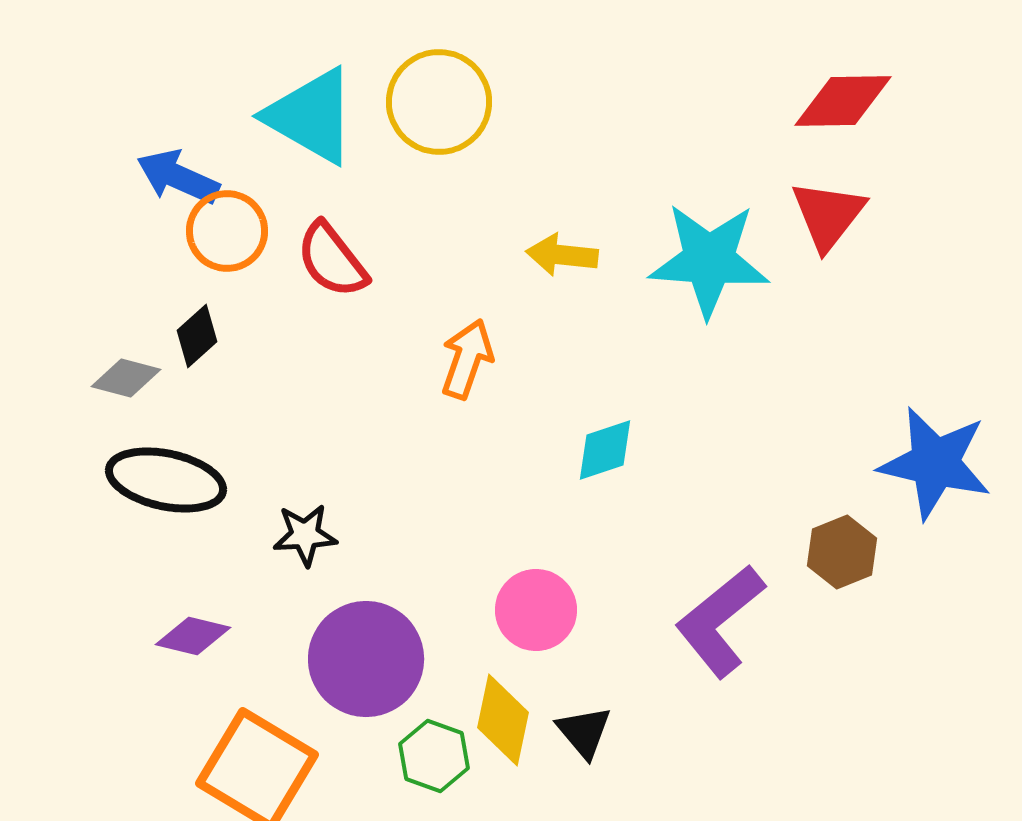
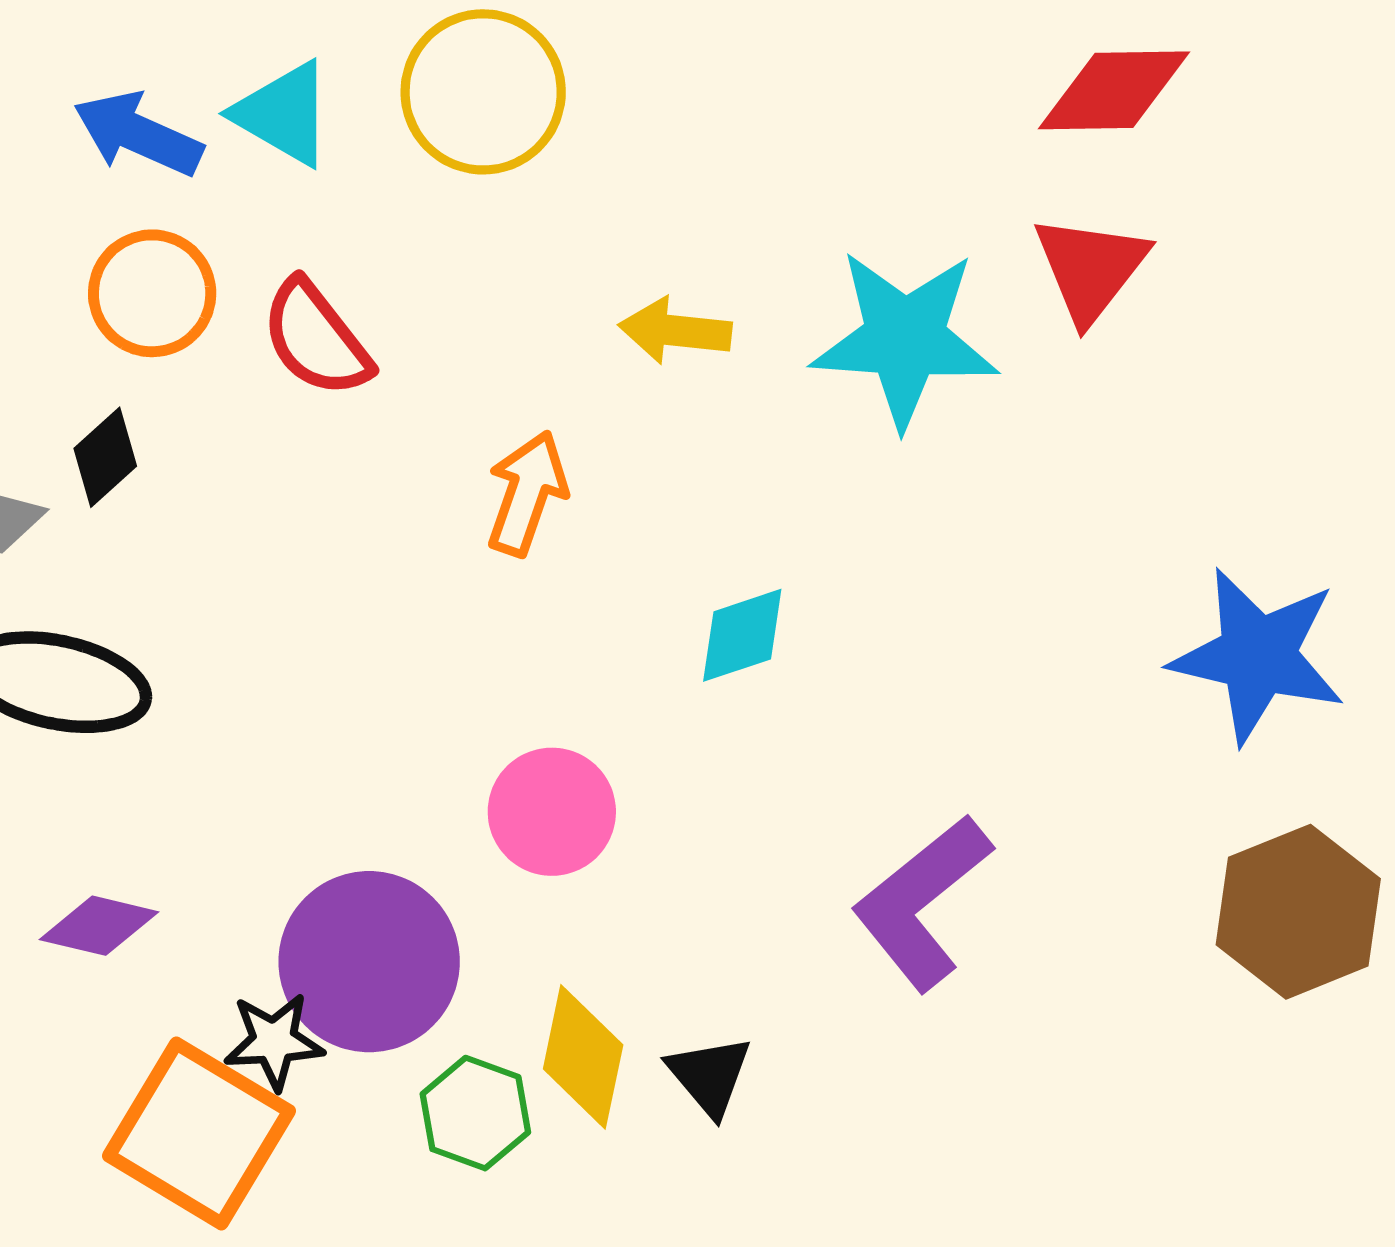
cyan triangle: (311, 116) -> (283, 114), size x0.7
blue arrow: (178, 177) -> (138, 134), moved
black star: (305, 535) -> (274, 1041), moved
brown hexagon: (842, 552) -> (1298, 912), moved, size x1.5
pink circle: (536, 610) -> (552, 812), moved

